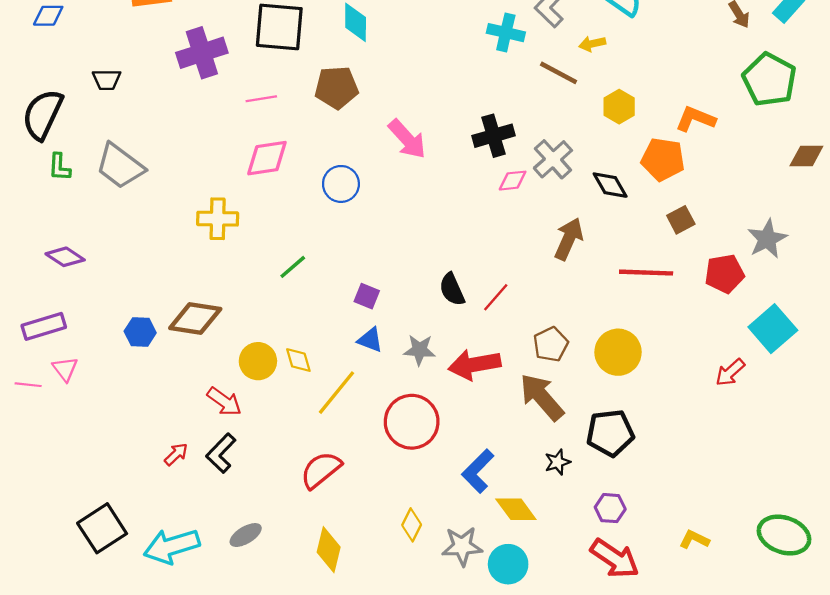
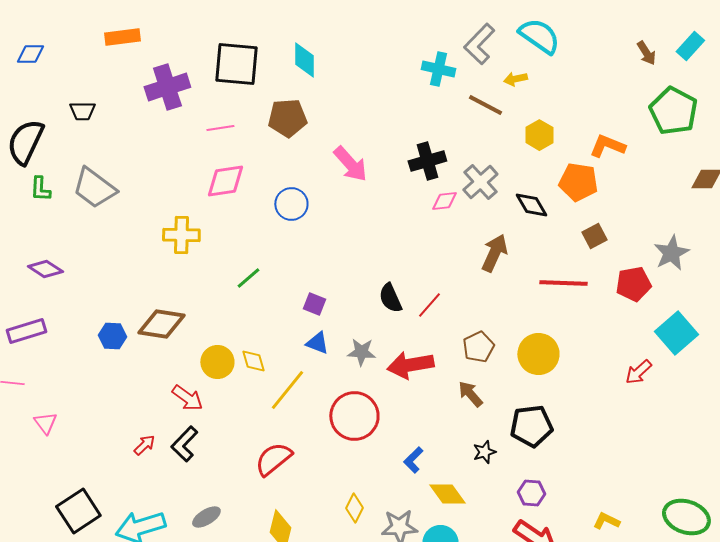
pink triangle: (65, 369) -> (45, 423), moved
brown arrow: (542, 397) -> (470, 394), size x0.6
blue L-shape: (478, 471) -> (413, 460), size x0.7

